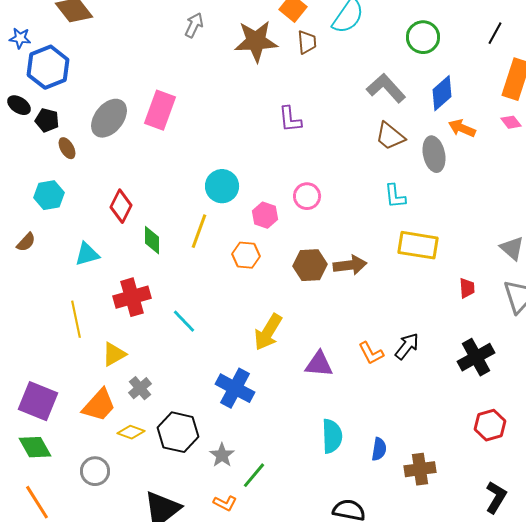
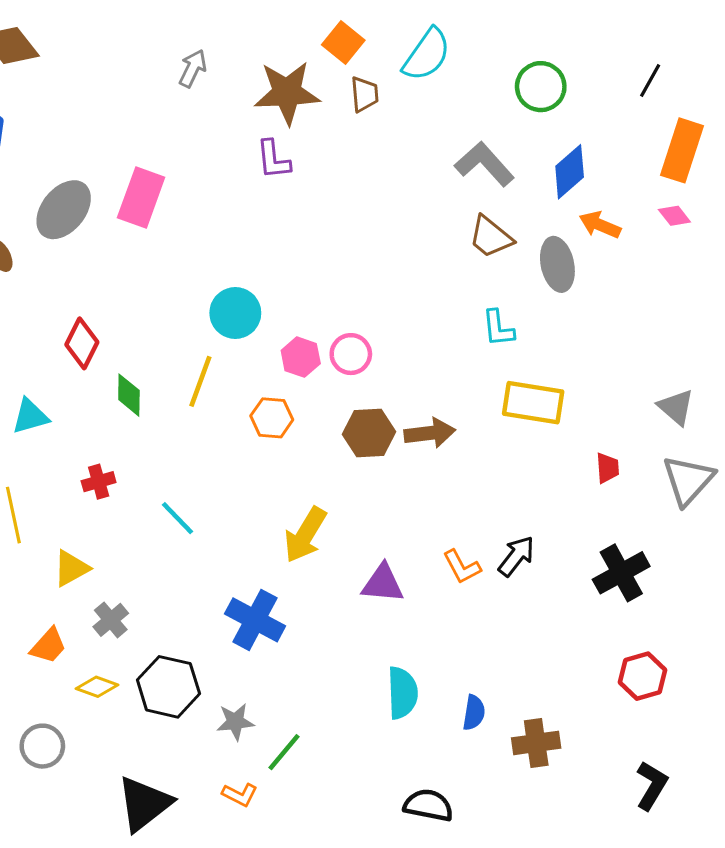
purple L-shape: (290, 119) -> (273, 160), moved
pink circle: (307, 196) -> (351, 354), moved
red cross: (132, 297) -> (99, 482), size x0.6
orange trapezoid: (99, 405) -> (48, 646), size x0.7
gray star: (222, 455) -> (235, 722), turned 30

